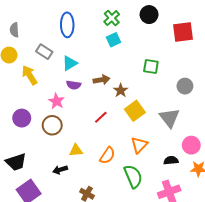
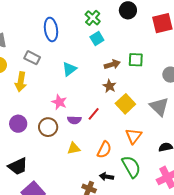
cyan triangle: (70, 63) -> (69, 69), moved
yellow arrow: (30, 75) -> (21, 82), turned -132
brown arrow: (101, 80) -> (112, 64), moved
purple semicircle: (74, 85) -> (74, 120), moved
pink star: (56, 101) -> (59, 102), moved
black arrow: (60, 170) -> (106, 177), moved, turned 32

